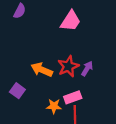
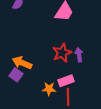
purple arrow: (87, 69) -> (79, 55), turned -40
orange arrow: (42, 70) -> (22, 63), moved

